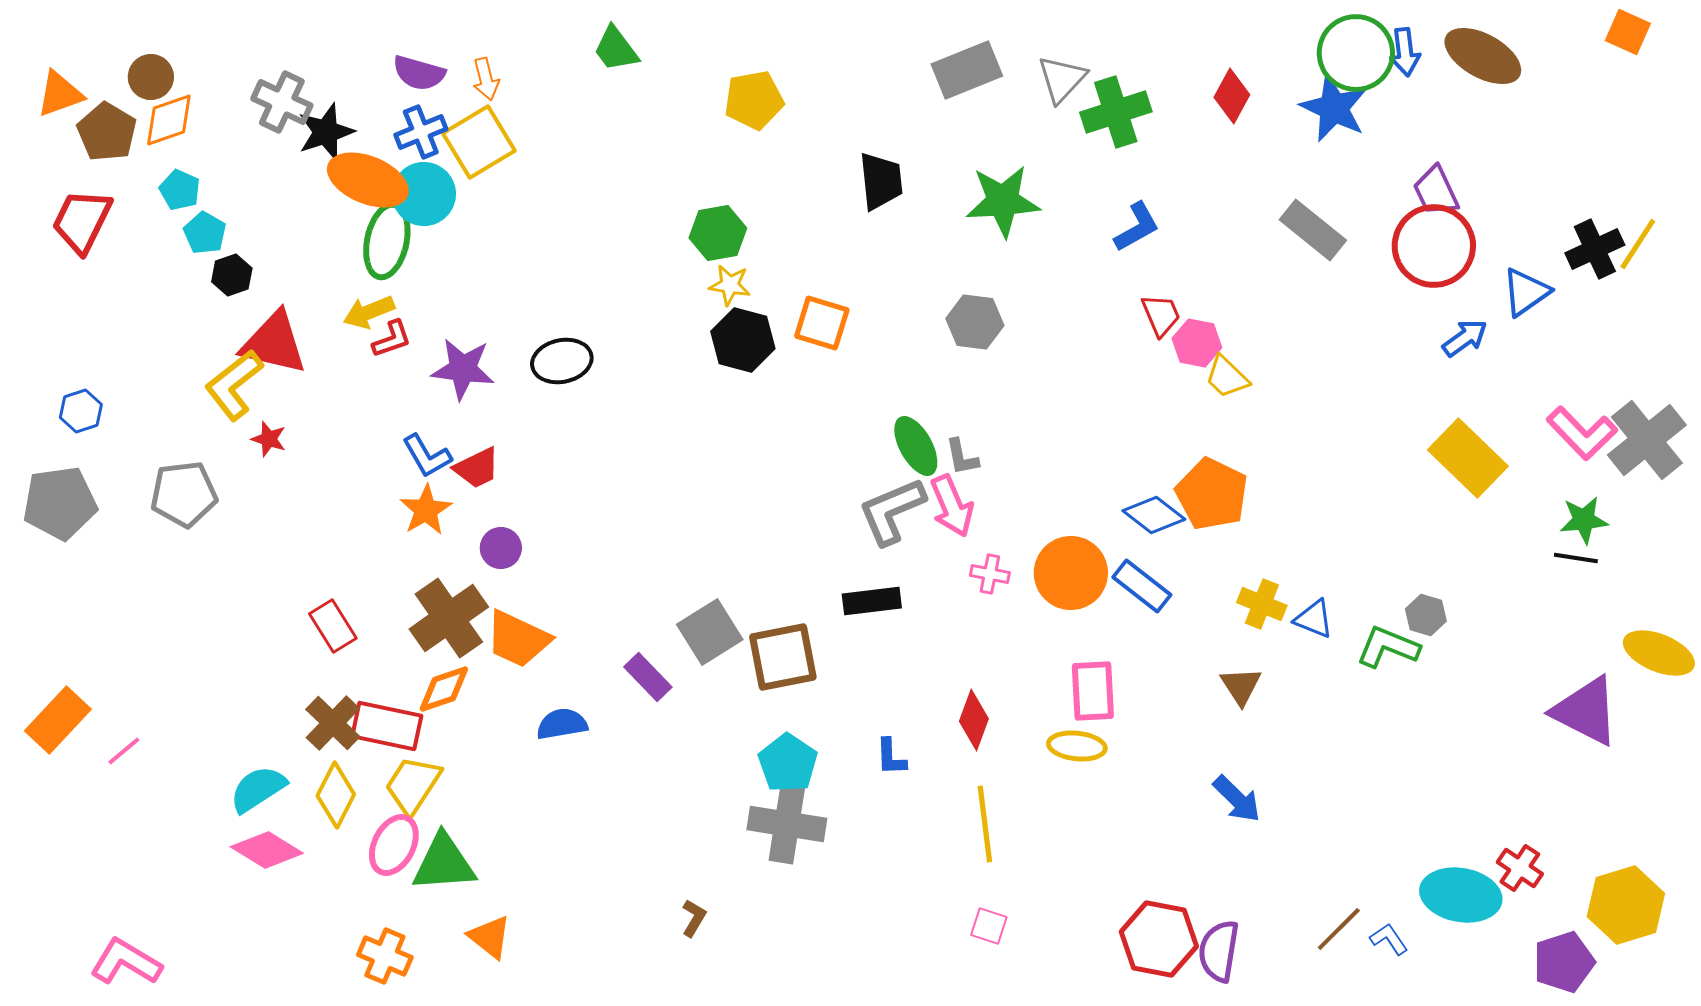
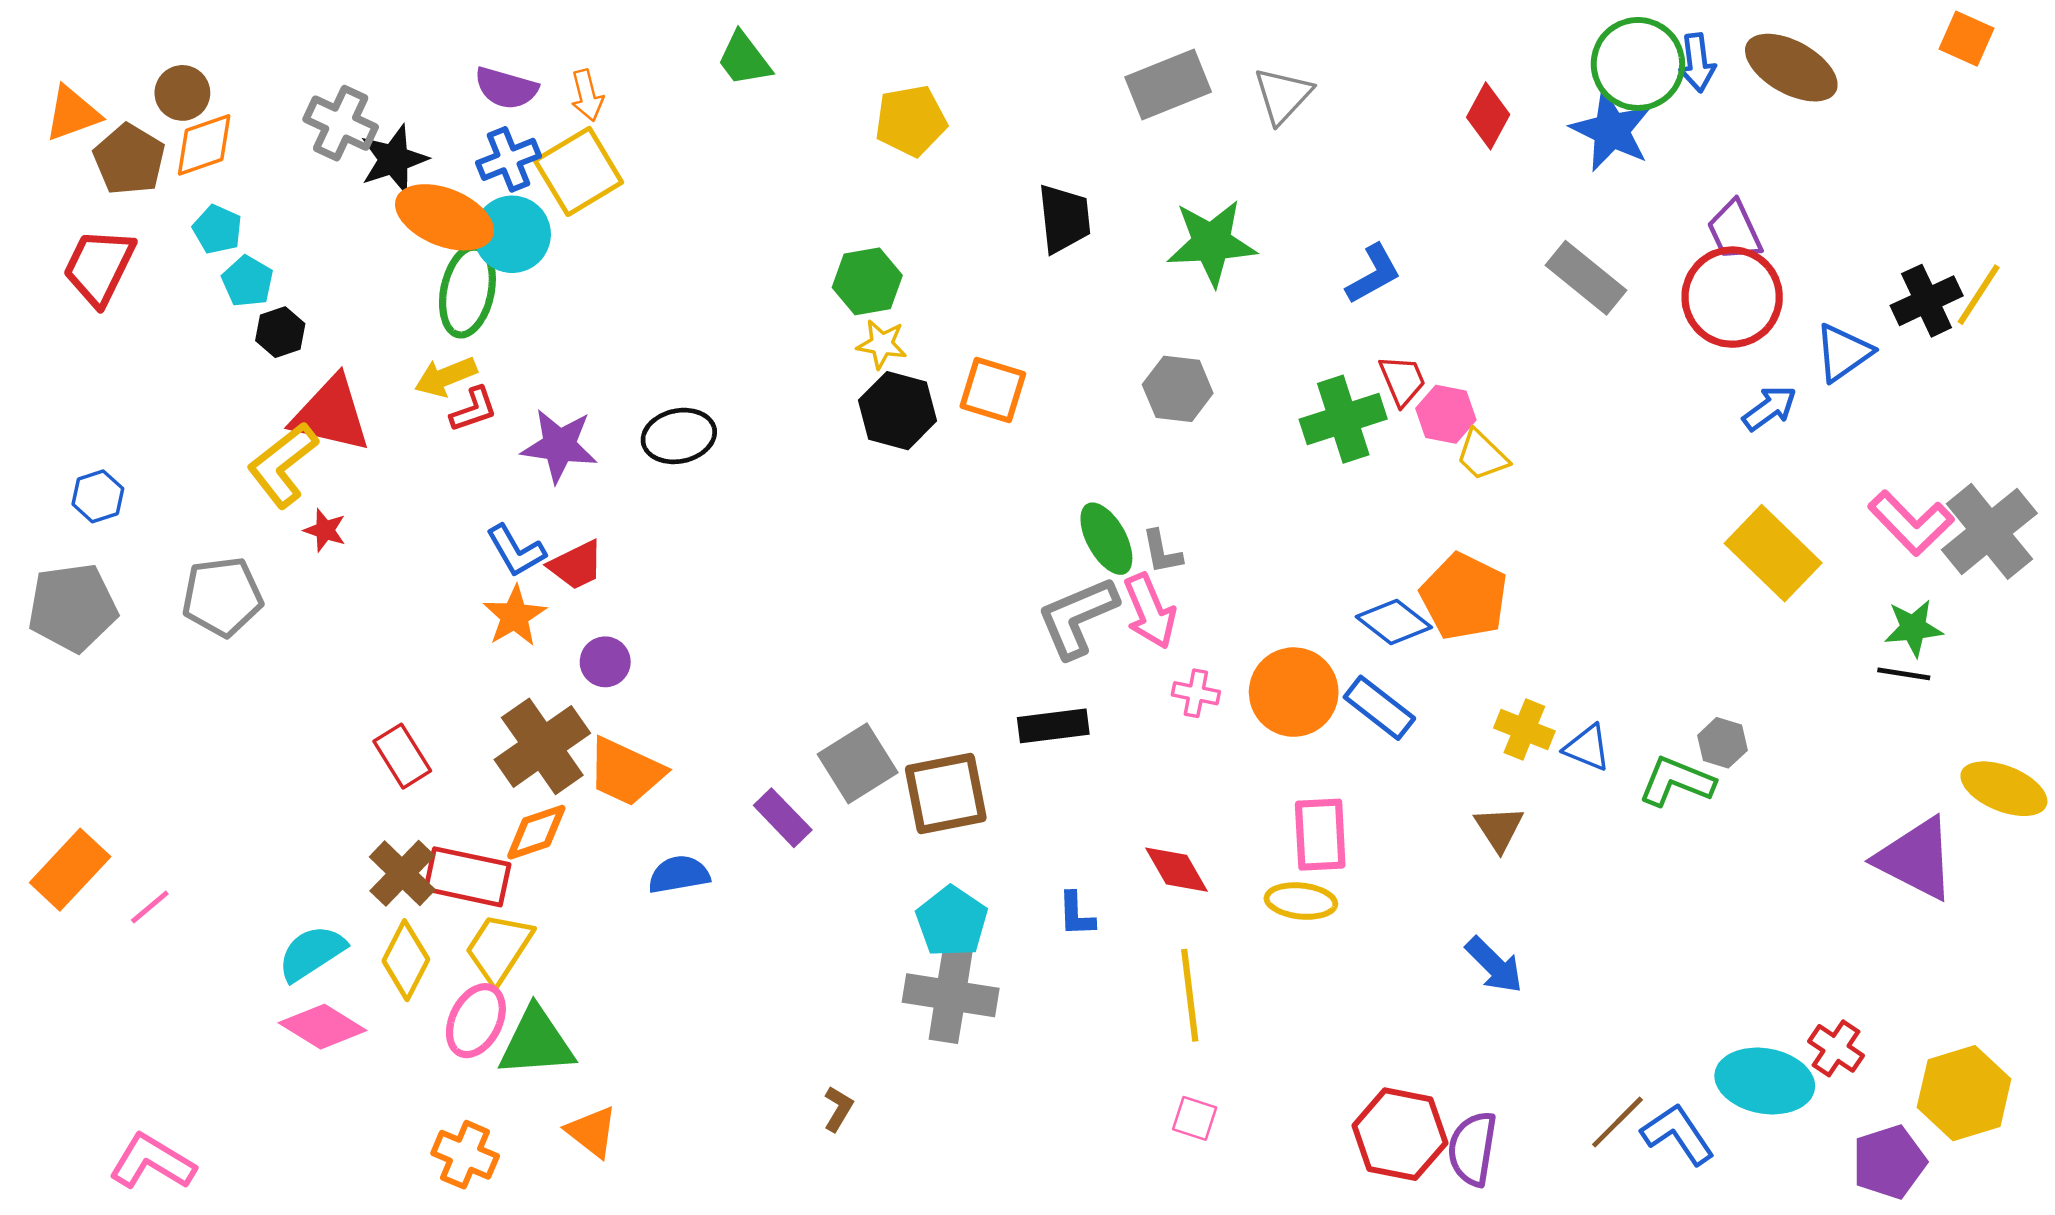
green cross: (1116, 112) -> (1343, 419), moved
red diamond: (974, 720) -> (1176, 870), turned -50
blue L-shape: (1389, 939) -> (1678, 1134), size x1.6

